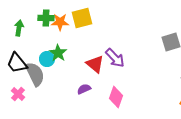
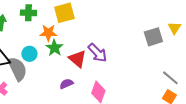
orange star: (60, 22) -> (48, 33), moved
green star: (58, 53) -> (54, 48), moved

